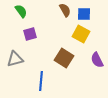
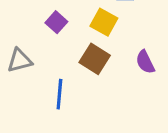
purple square: (30, 34) -> (56, 22), moved, turned -32
yellow square: (81, 34) -> (104, 22), moved

